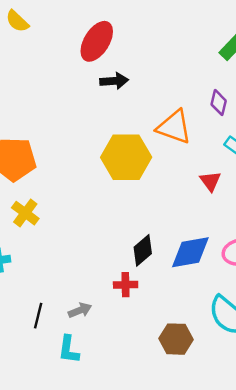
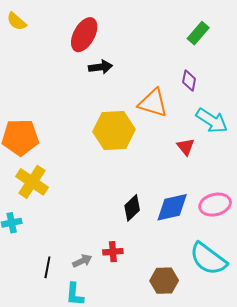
yellow cross: (25, 213) -> (32, 182), size x1.4
red cross: (126, 285) -> (113, 252), moved

